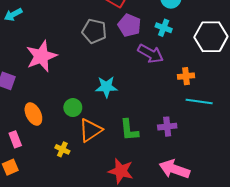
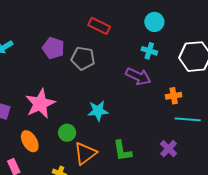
purple pentagon: (129, 25) -> (53, 48), moved
pink star: (41, 56) -> (40, 104), moved
purple cross: (167, 127) -> (169, 149), moved, turned -36

